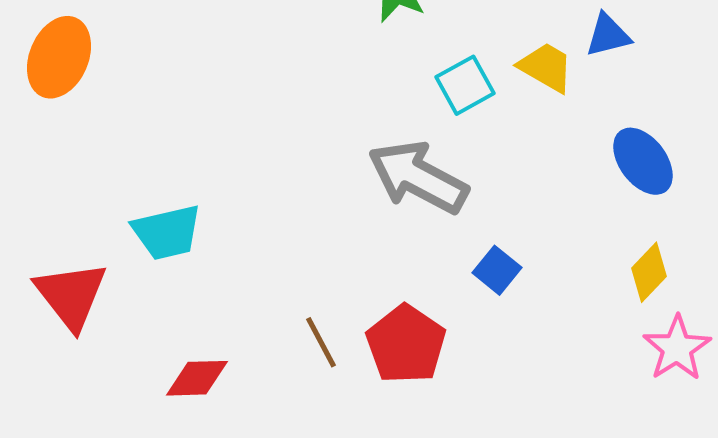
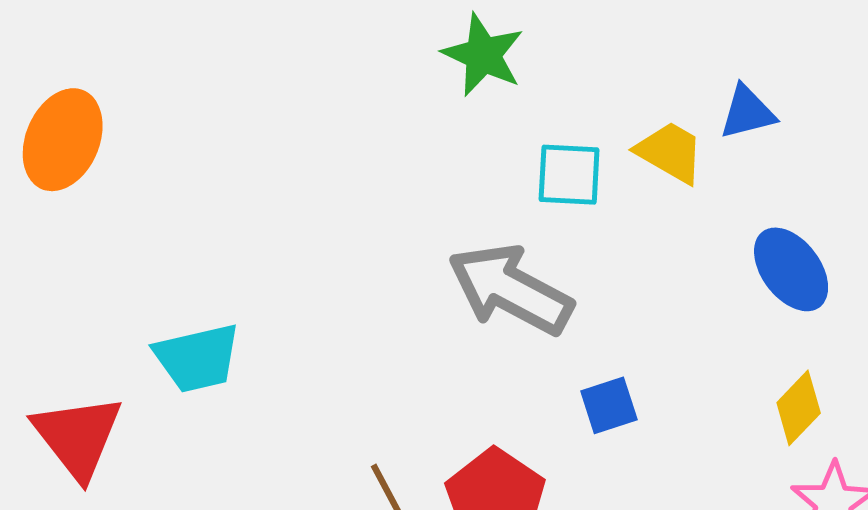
cyan square: (465, 85) -> (569, 175), turned 32
blue square: (497, 270) -> (609, 405), turned 33

